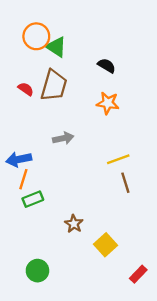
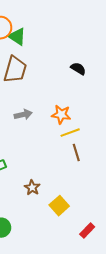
black semicircle: (107, 66) -> (78, 69), moved
orange star: (108, 103) -> (61, 115), moved

